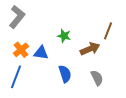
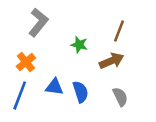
gray L-shape: (17, 17) -> (38, 22), moved
brown line: (108, 31) -> (119, 31), moved
blue triangle: (41, 53) -> (54, 87), moved

